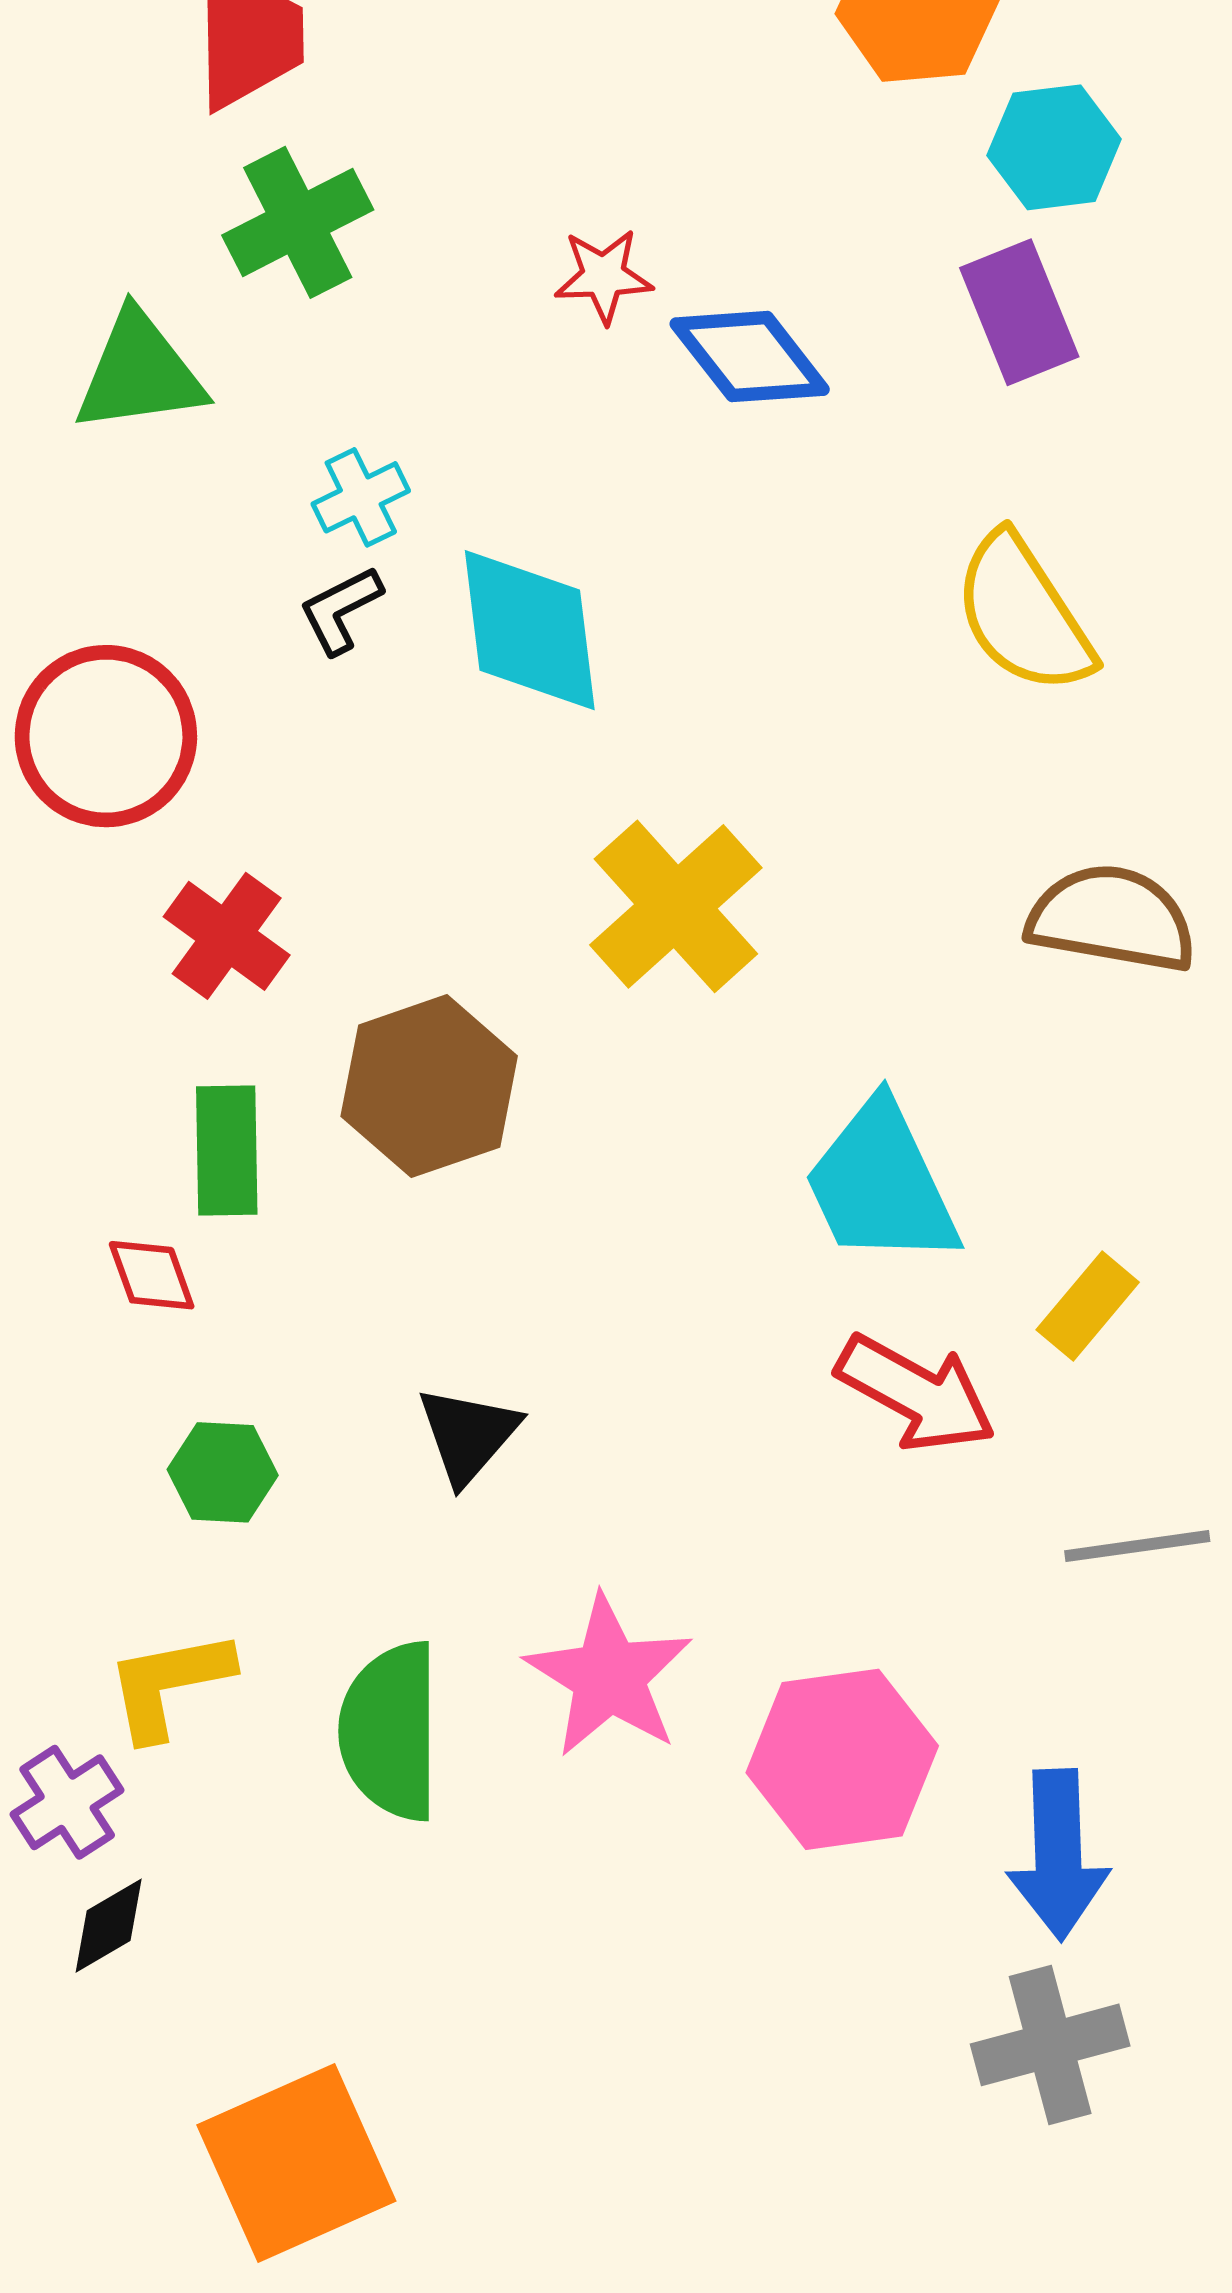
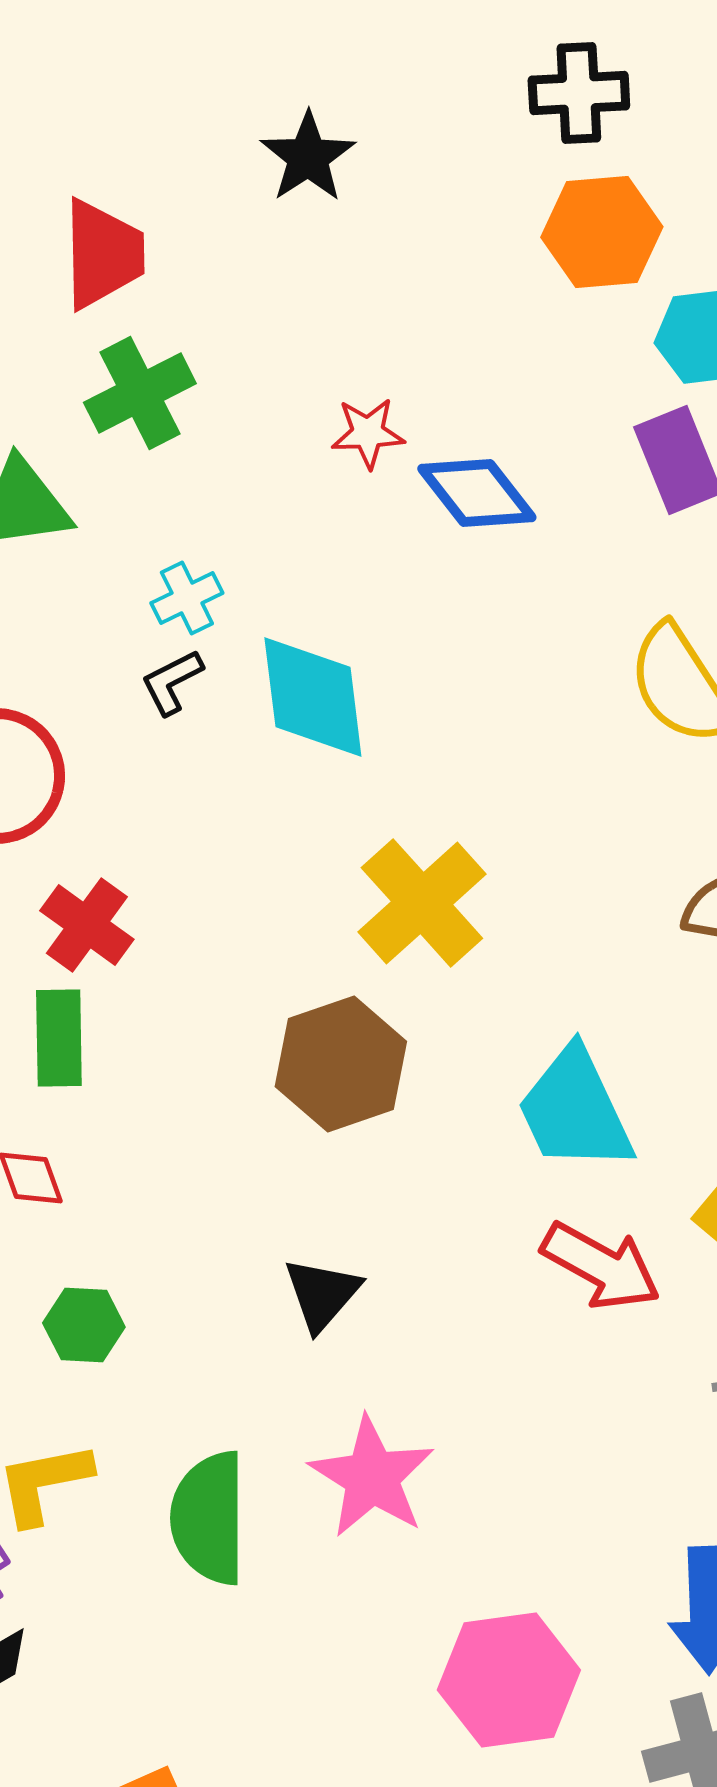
brown hexagon: (429, 1086) -> (341, 1064), moved
green rectangle: (227, 1150) -> (59, 1038), moved
black triangle: (468, 1435) -> (322, 1294), moved
pink hexagon: (842, 1759) -> (509, 1680), moved

